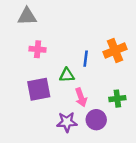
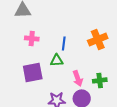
blue line: (86, 59) -> (64, 43), moved
pink arrow: (81, 97) -> (78, 78), moved

